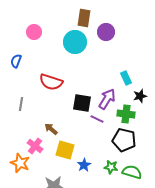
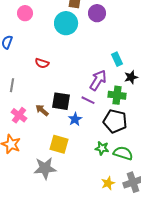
red semicircle: (51, 82) -> (42, 63), size x0.6
black square: (82, 103) -> (61, 101), moved
pink cross: (35, 146) -> (19, 115), moved
yellow square: (65, 150) -> (59, 144), moved
blue star: (84, 165) -> (75, 119), moved

